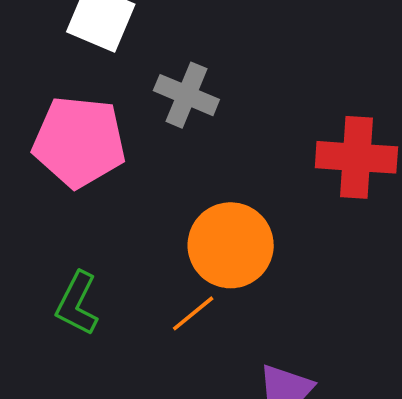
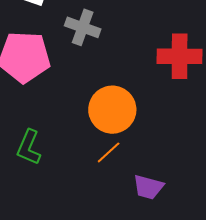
orange line: (193, 313) -> (109, 152), moved

